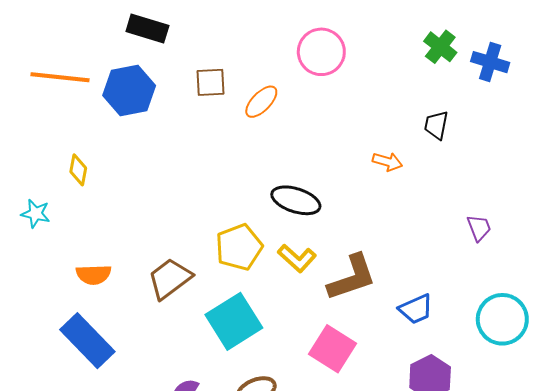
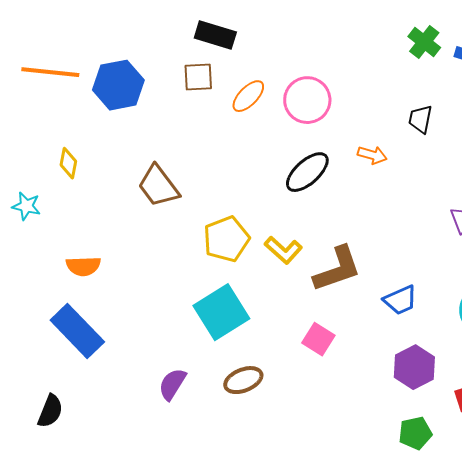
black rectangle: (147, 28) -> (215, 35), moved
pink circle: (321, 52) -> (307, 100), moved
black ellipse: (296, 200) -> (307, 172), moved, turned -60
brown trapezoid: (170, 279) -> (158, 186), moved, turned -90
pink square: (332, 349) -> (318, 339), size x0.7

